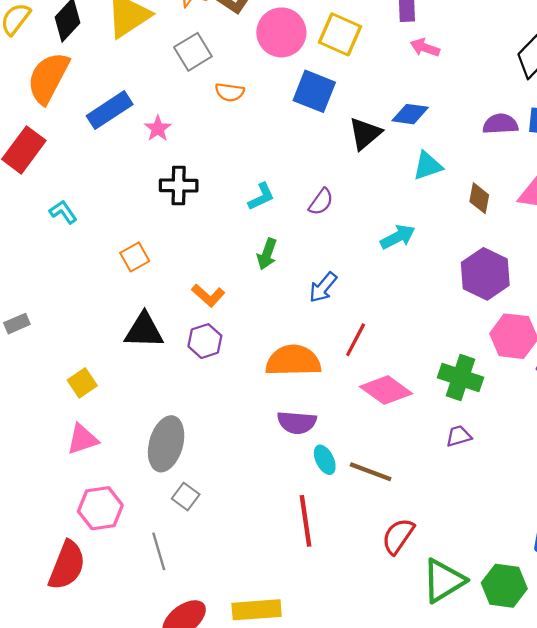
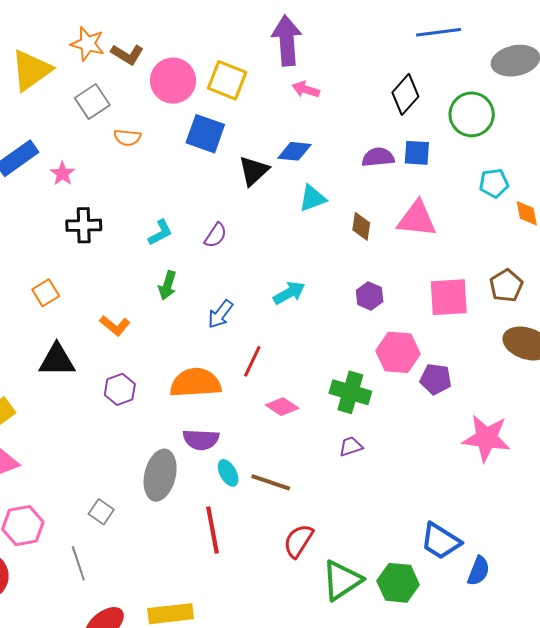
cyan arrow: (398, 237) -> (289, 293), moved
purple hexagon: (485, 274) -> (370, 296), size x0.6
purple hexagon: (205, 341) -> (120, 389), moved
pink diamond: (386, 390) -> (282, 407), size x0.7
gray ellipse: (166, 444) -> (160, 475), moved

